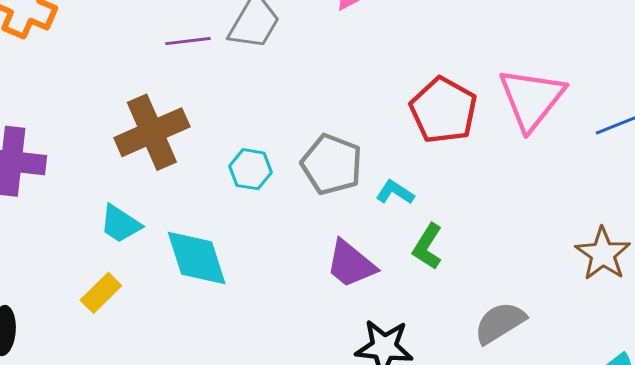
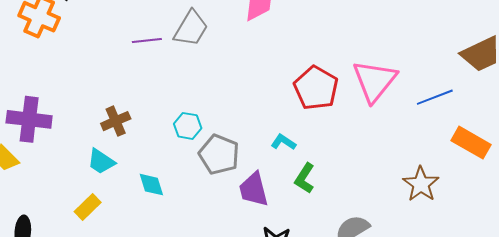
brown cross: (152, 132) -> (116, 121), moved, size x0.6
gray pentagon: (332, 164) -> (219, 154), moved
cyan diamond: (197, 258) -> (151, 185), size x0.6
purple trapezoid: (351, 264) -> (254, 189), turned 36

